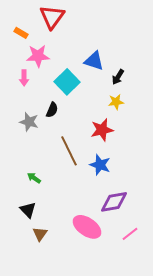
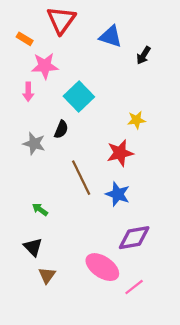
blue triangle: (94, 61) -> (111, 36), moved
black arrow: (118, 77) -> (144, 55), moved
pink line: (130, 234) -> (134, 287), moved

